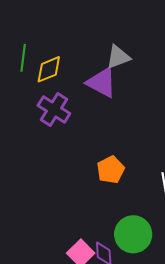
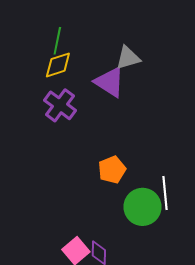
green line: (23, 58) -> (57, 41), moved
green circle: (133, 234) -> (142, 207), moved

